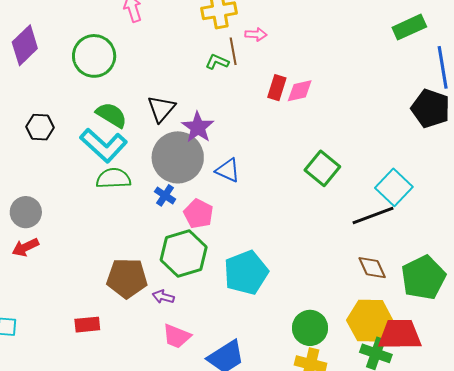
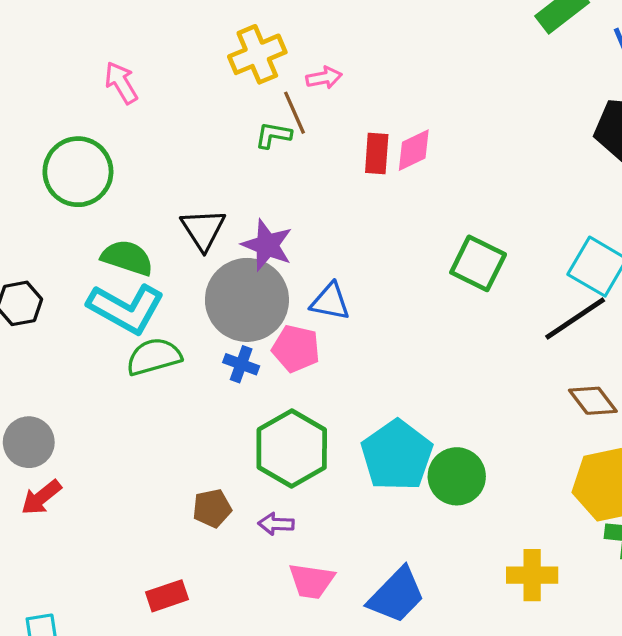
pink pentagon: (198, 214) -> (296, 349), moved
brown pentagon: (127, 278) -> (212, 508), size x0.6
green circle: (310, 328) -> (457, 476), moved

